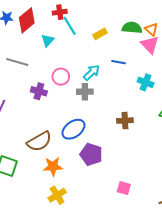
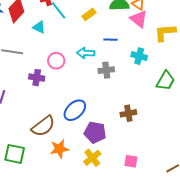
cyan triangle: (48, 40) -> (39, 27), turned -40
cyan arrow: (92, 72) -> (86, 53), turned -126
gray cross: (85, 92) -> (106, 70), moved
brown cross: (125, 121) -> (128, 113), moved
yellow cross: (57, 195) -> (92, 158), moved

